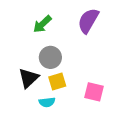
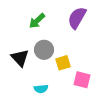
black triangle: (29, 78) -> (20, 58), moved, turned -30
yellow square: (57, 82) -> (63, 63), moved

